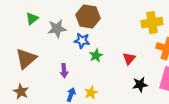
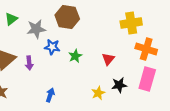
blue star: (82, 41) -> (52, 47), moved
purple arrow: (64, 71) -> (29, 63), moved
yellow star: (91, 93) -> (98, 93), moved

